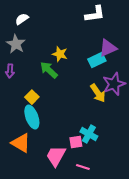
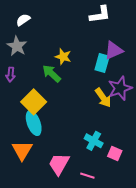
cyan rectangle: (97, 60) -> (102, 63), turned -48
yellow square: (32, 97) -> (34, 102), size x1.6
pink square: (76, 142) -> (115, 153), moved, turned 32
orange triangle: (21, 143) -> (22, 150), turned 30

